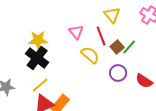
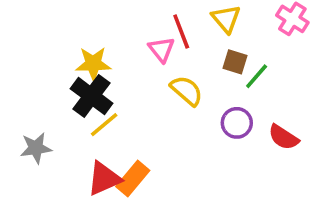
red line: (101, 36) -> (181, 31), moved
brown square: (117, 47) -> (235, 62), moved, turned -32
yellow line: (40, 85) -> (104, 125), moved

